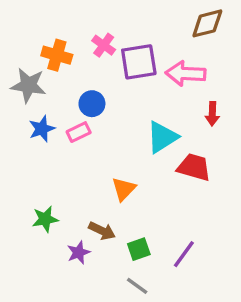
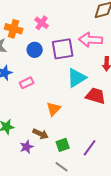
purple square: (139, 62) -> (63, 49), moved
blue circle: (92, 104) -> (35, 50), moved
pink rectangle: (79, 132) -> (27, 83), moved

